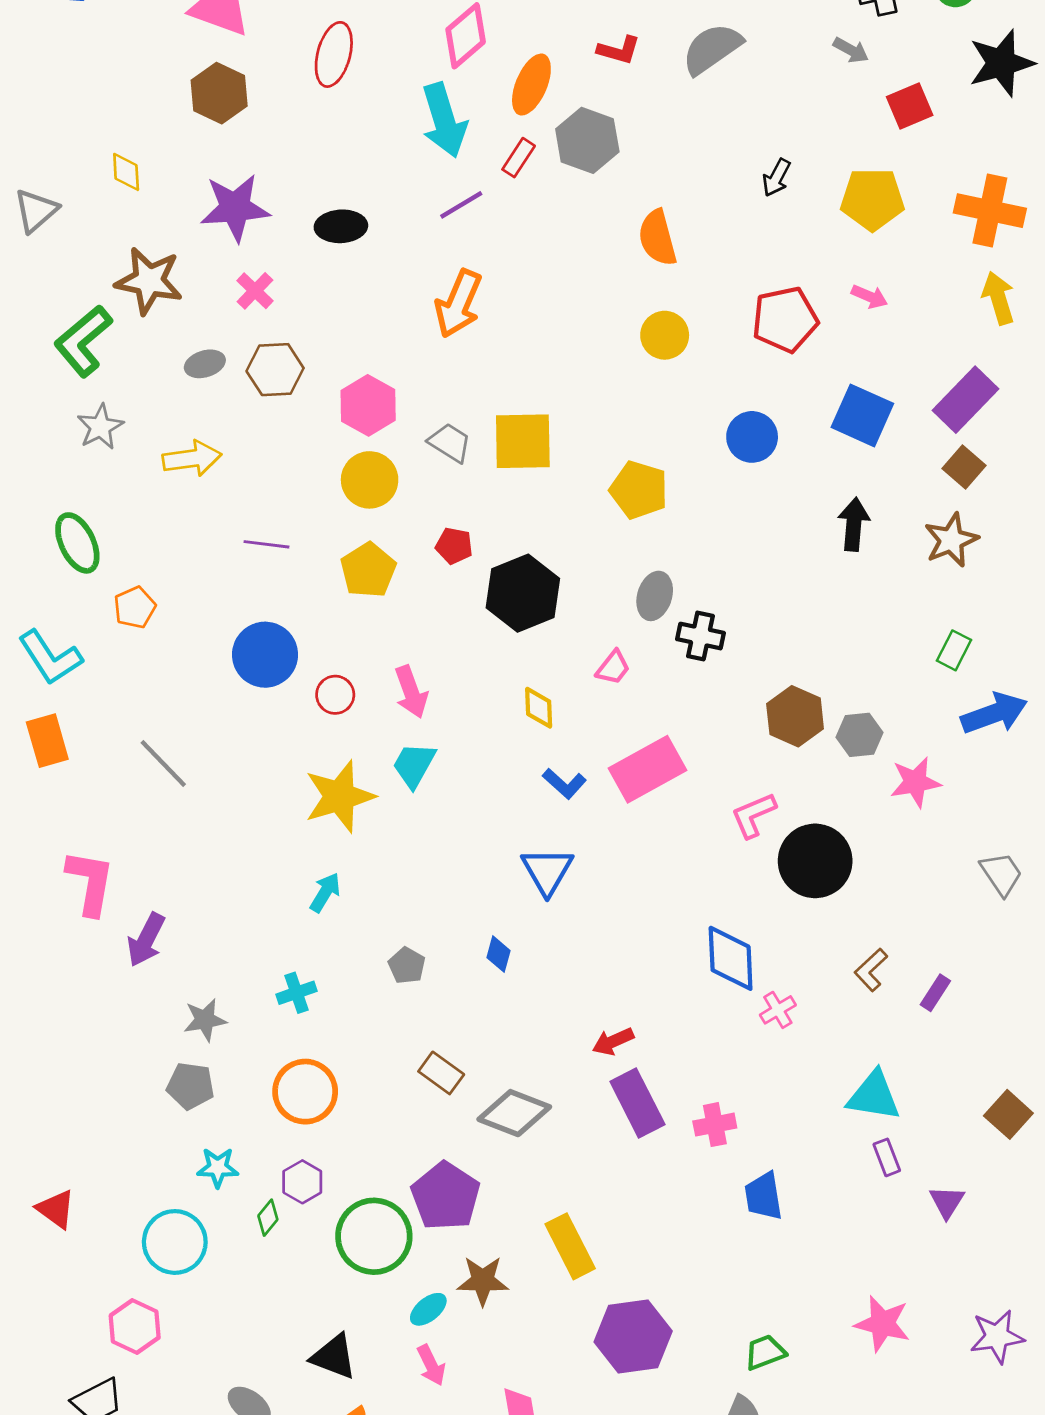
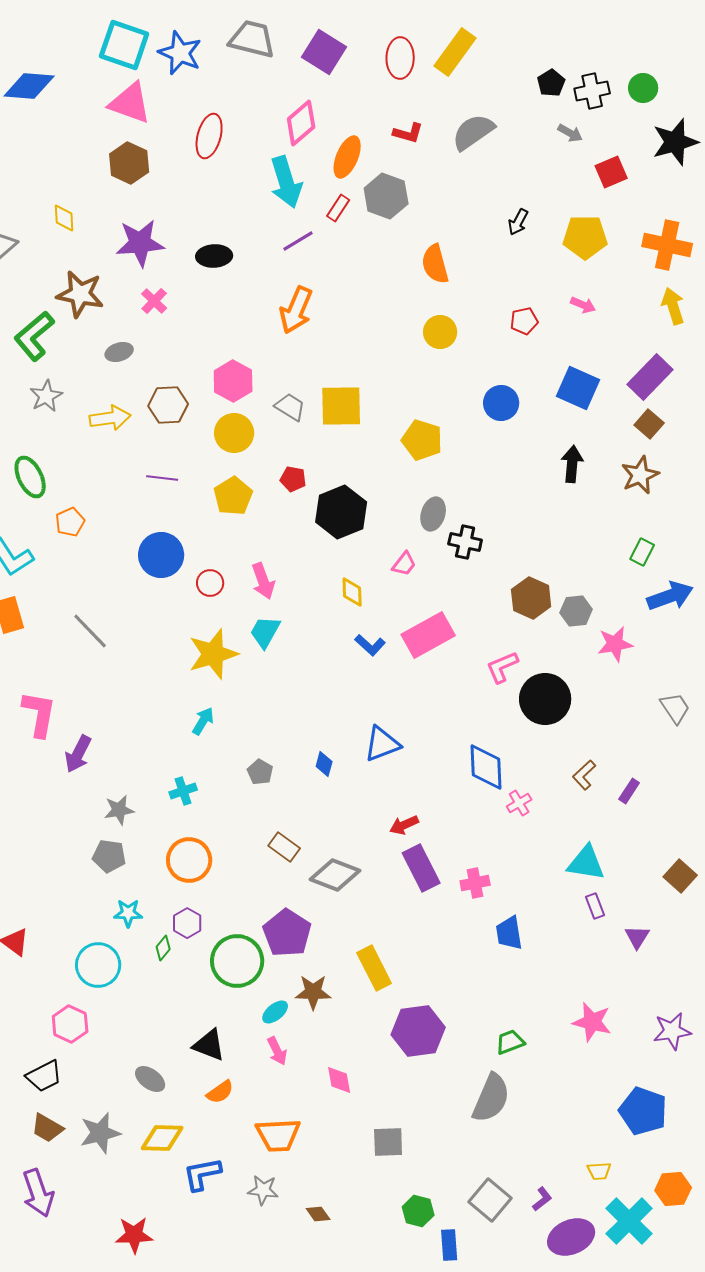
red pentagon: (785, 319) -> (524, 321), size x0.6
brown hexagon: (275, 370) -> (168, 405), moved
blue triangle: (547, 871) -> (382, 744), moved, turned 39

